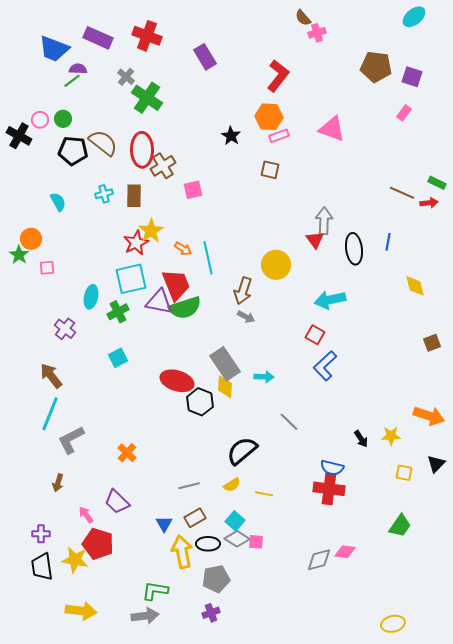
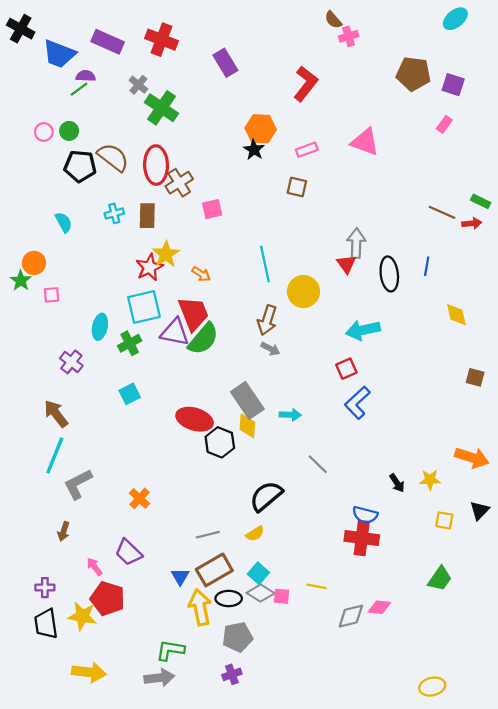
orange hexagon: (269, 117) -> (261, 129), moved
black cross: (19, 136) -> (21, 29), moved
cyan line: (208, 258) -> (265, 264), moved
green semicircle: (185, 308) -> (203, 339), turned -32
red square: (315, 335) -> (346, 369), turned 36
brown square: (432, 343) -> (475, 377), turned 36
yellow line: (264, 494) -> (317, 586), moved
brown rectangle: (195, 518) -> (214, 570), size x1.5

